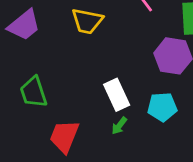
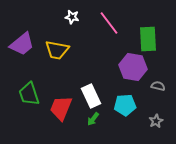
yellow trapezoid: (87, 21) -> (57, 50), moved
red trapezoid: (64, 136) -> (61, 108), moved

